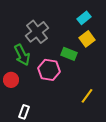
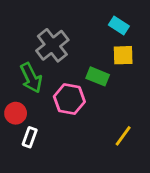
cyan rectangle: (84, 18) -> (119, 25), turned 72
yellow square: (87, 39) -> (123, 55), turned 35
white rectangle: (24, 112) -> (30, 137), moved

